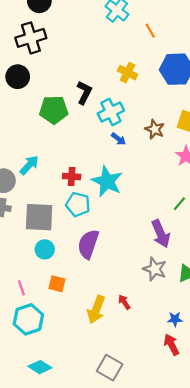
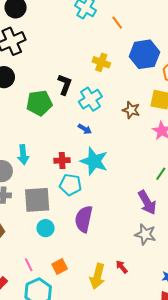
blue arrow: (118, 139) -> (85, 129), moved
cyan arrow: (29, 165) -> (23, 155), turned 138
orange square: (57, 284) -> (60, 266), moved, turned -35

